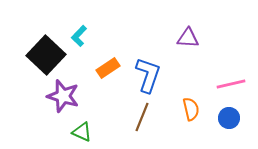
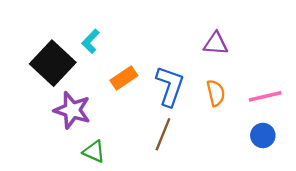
orange semicircle: (191, 109) -> (216, 93), moved

